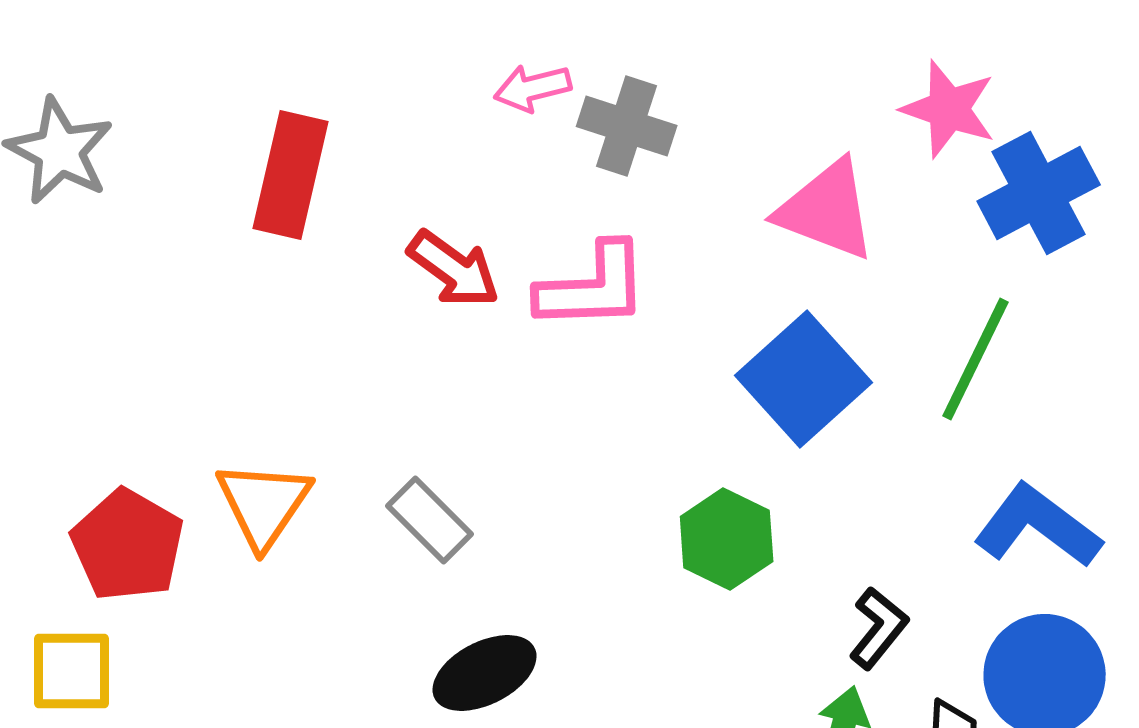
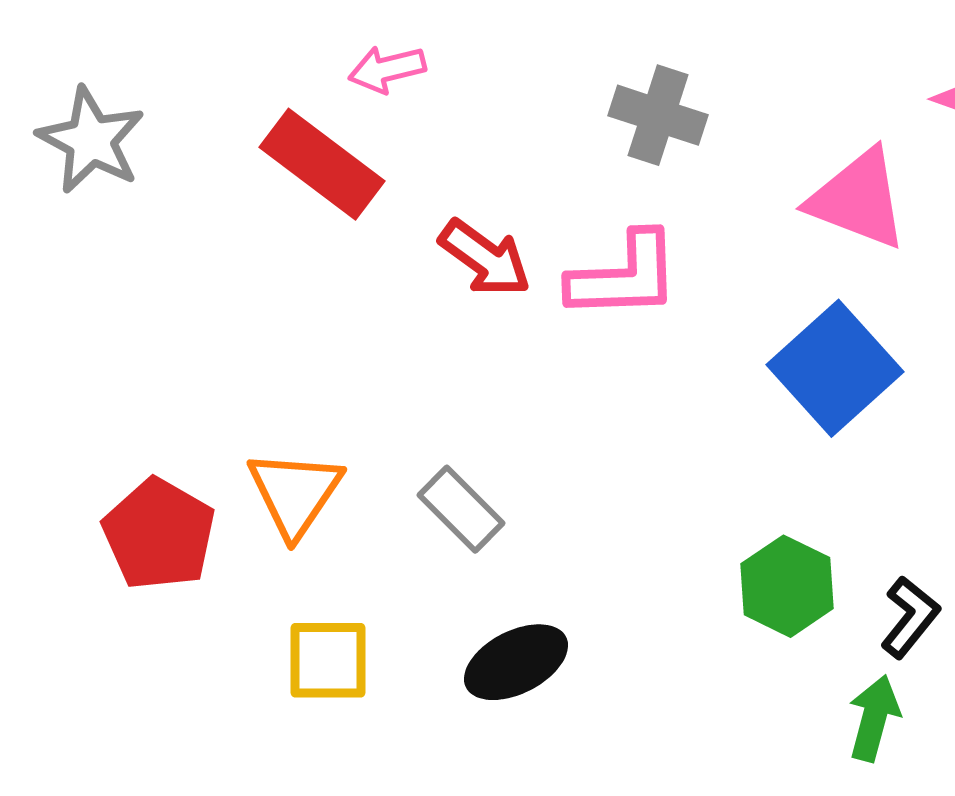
pink arrow: (533, 88) -> (387, 69), moved
red rectangle: (291, 175) -> (322, 164), turned -66
green hexagon: (727, 539) -> (787, 586), moved
yellow square: (72, 671) -> (328, 660), moved

